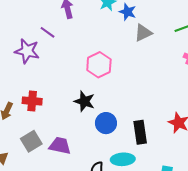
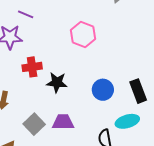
red cross: (32, 101) -> (32, 67), moved
black star: (84, 101) -> (57, 82), moved

